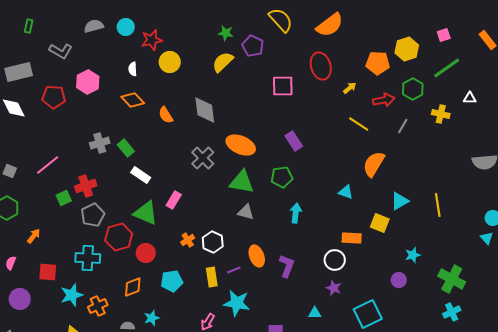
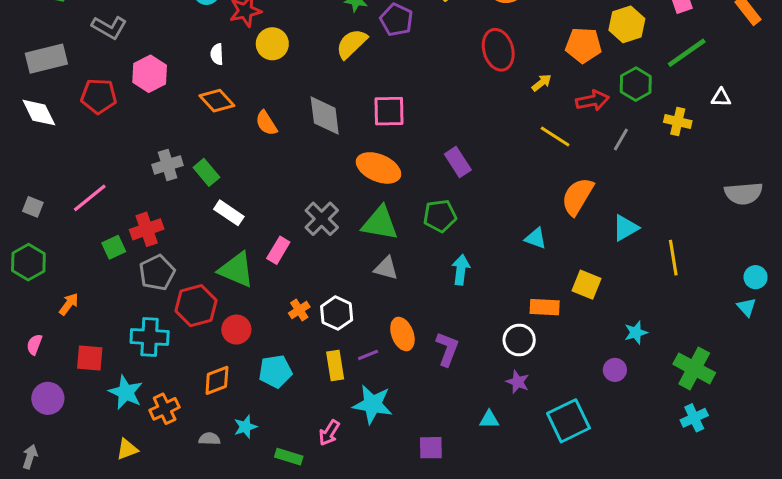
pink square: (283, 86) -> (389, 111), moved
gray cross: (203, 158) -> (322, 219), moved
cyan triangle: (400, 201) -> (625, 228), moved
cyan star: (72, 295) -> (126, 392), turned -30

